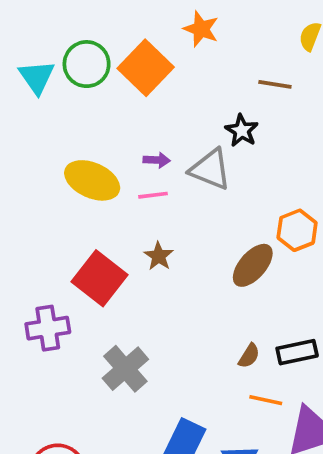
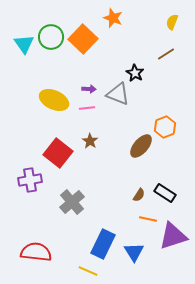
brown line: (275, 84) -> (166, 54), moved, turned -42
black rectangle: (297, 352) -> (165, 193), turned 45

